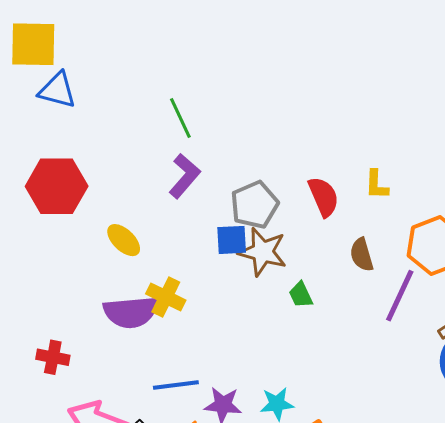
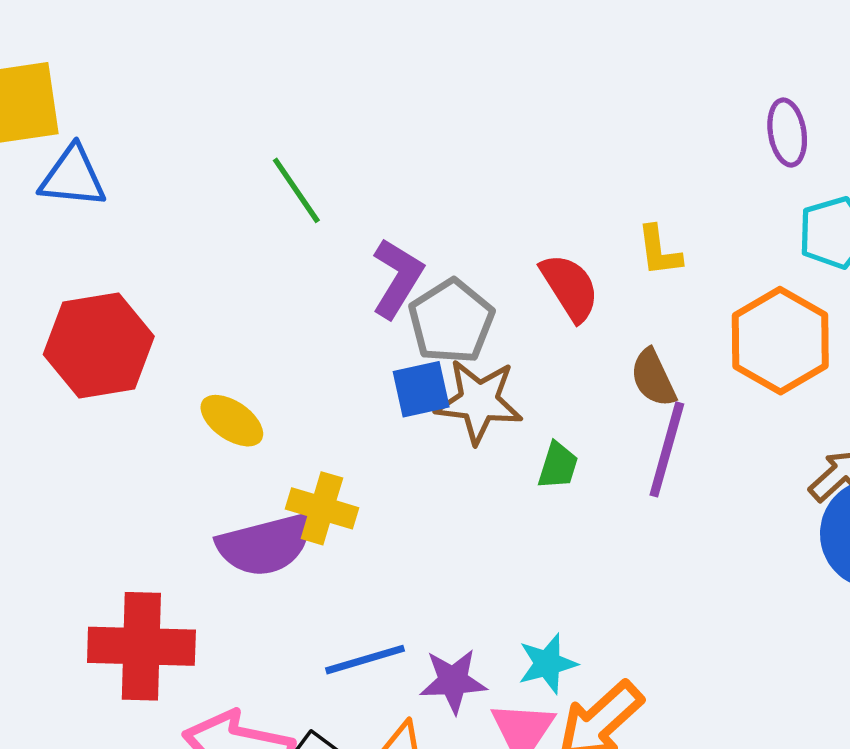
purple L-shape: (185, 176) -> (397, 278), moved
green trapezoid: (301, 295) -> (558, 466), turned -128
purple line: (400, 296) -> (667, 449), moved
red cross: (53, 357) -> (141, 646), size x1.8

